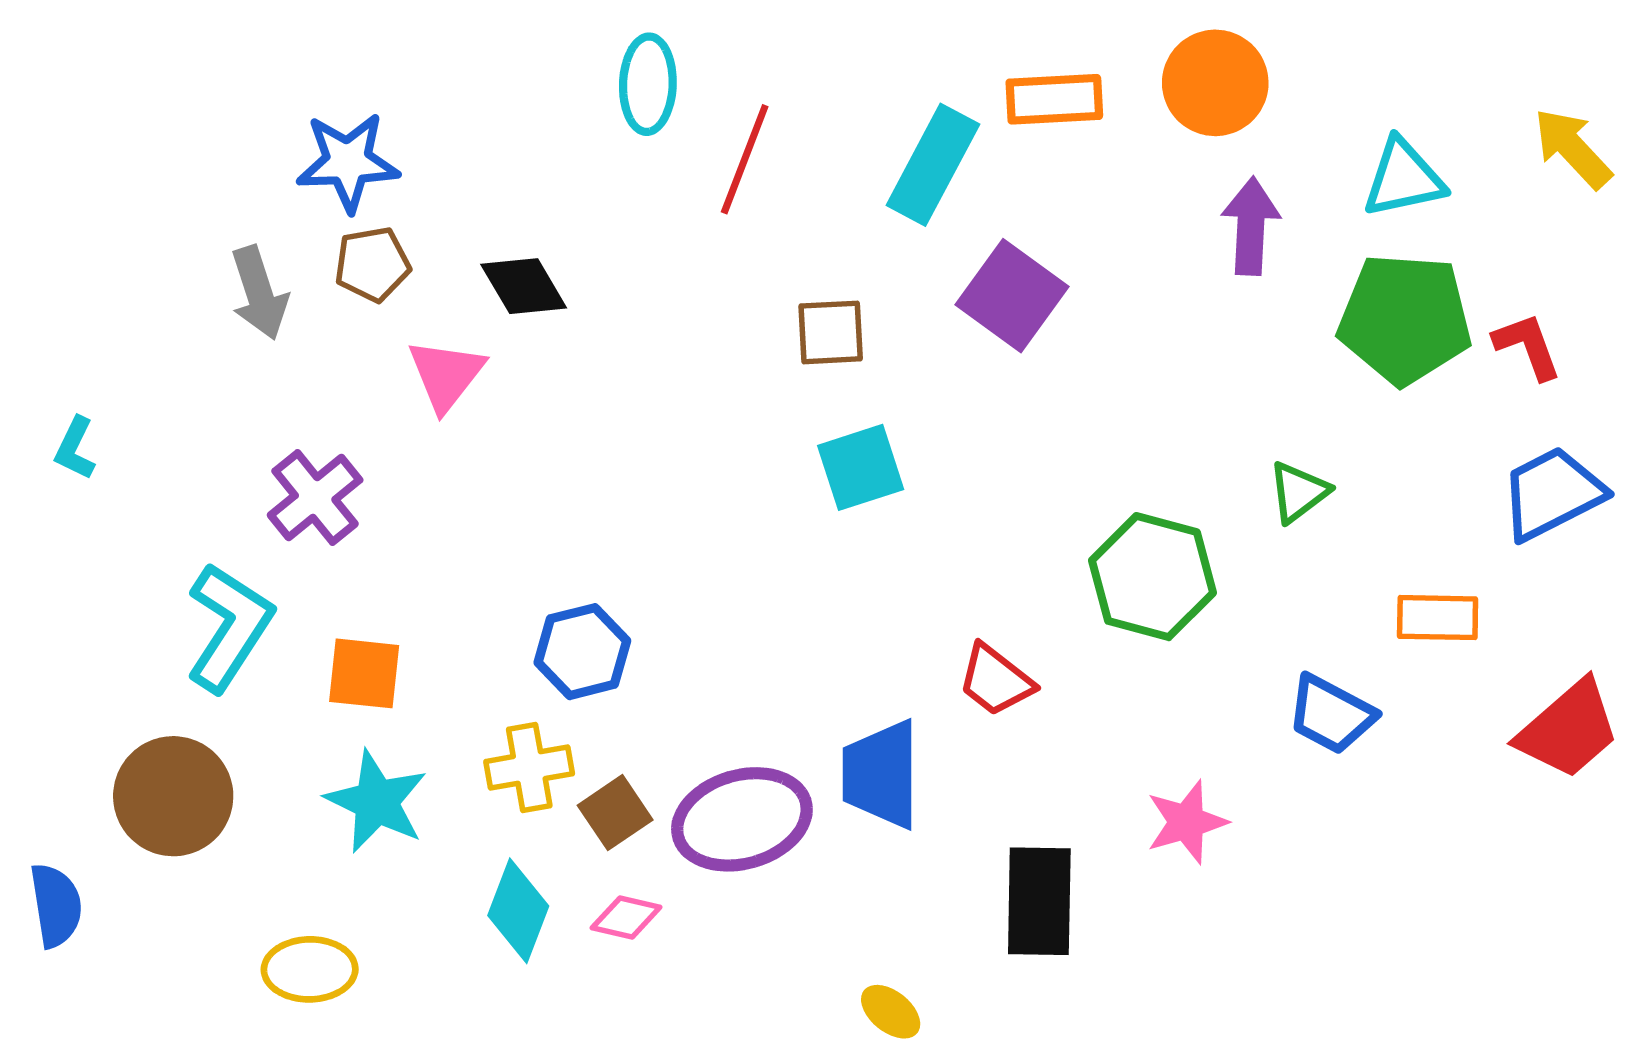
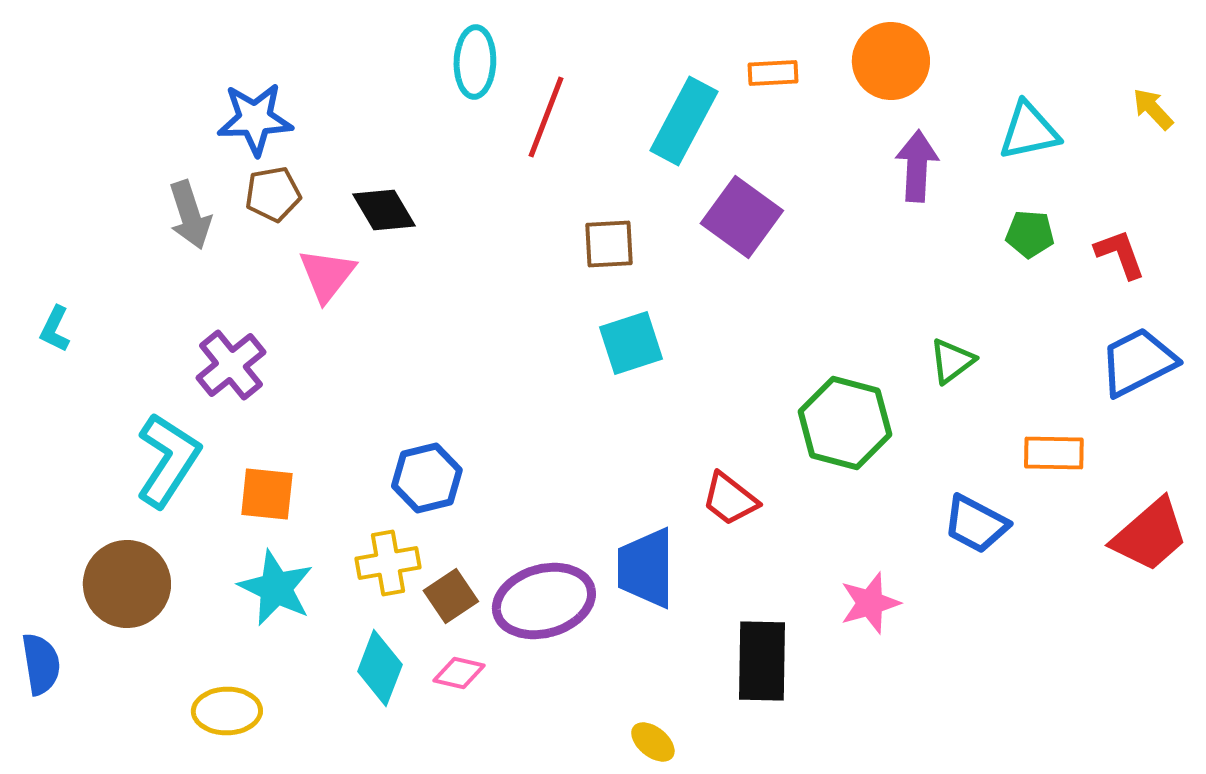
orange rectangle: (1054, 99) -> (773, 73), size x0.7
yellow arrow: (1573, 148) -> (1153, 109), size x0.7
green pentagon: (1405, 319) -> (1030, 234), size x0.5

